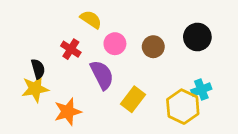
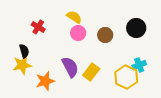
yellow semicircle: (91, 19) -> (74, 17), moved
red cross: (71, 49) -> (38, 27), moved
purple semicircle: (102, 75) -> (70, 67), moved

